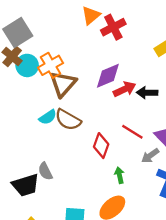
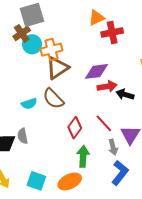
cyan semicircle: (48, 117) -> (29, 104), moved
gray arrow: (150, 156) -> (113, 147), turned -84
green arrow: (119, 175) -> (83, 156), size x1.5

